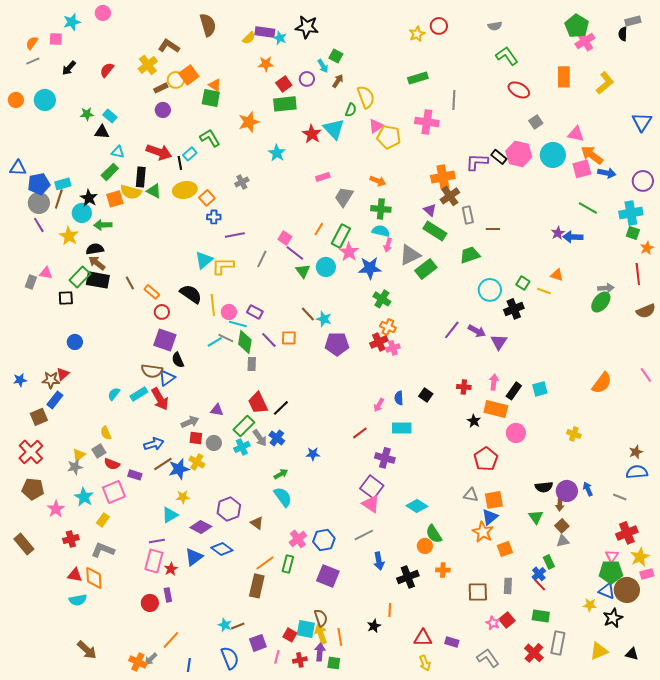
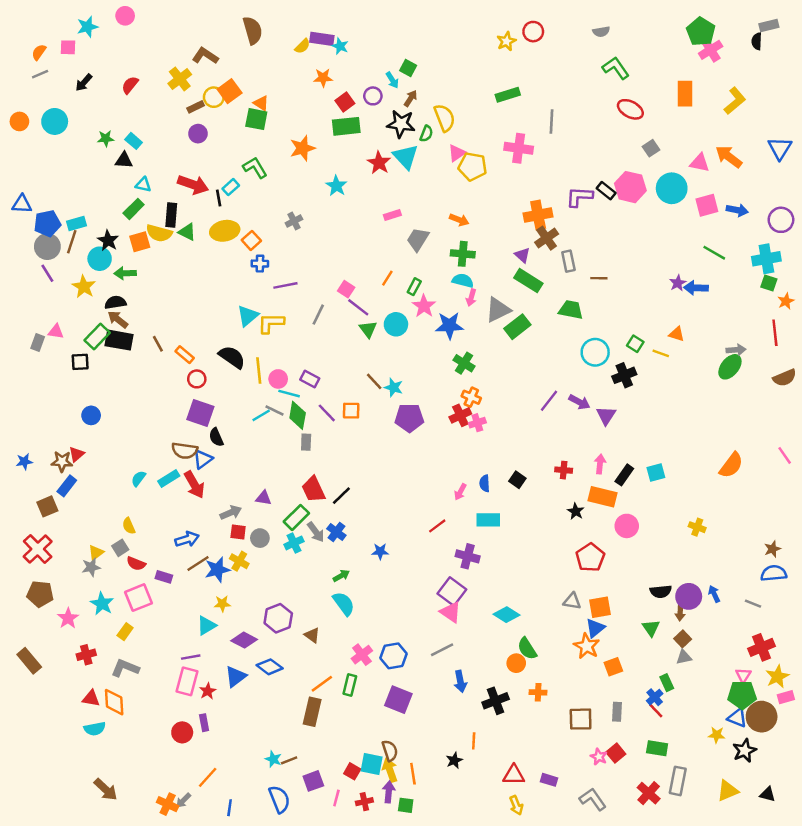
black star: (307, 27) -> (401, 124), moved
orange arrow: (592, 155) -> (729, 157), moved
green rectangle: (341, 236) -> (414, 287), size x0.6
green trapezoid: (470, 255) -> (571, 310), turned 30

